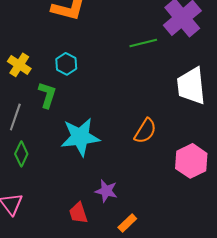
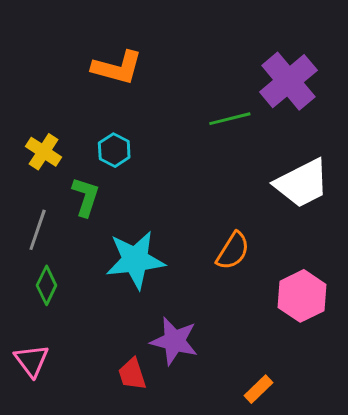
white trapezoid: (191, 86) -> (302, 183), turned -111
purple star: (106, 191) -> (174, 341), size x1.4
orange rectangle: (127, 223) -> (258, 389), moved

